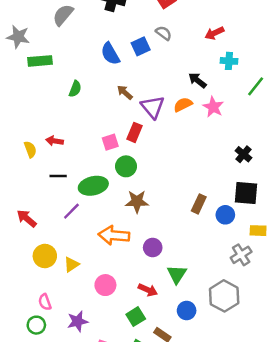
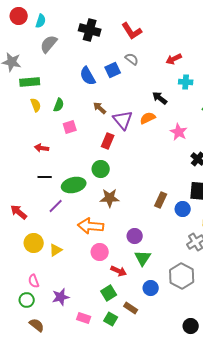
pink star: (213, 107) -> (179, 132), moved
pink square: (110, 142) -> (70, 127), moved
yellow semicircle: (30, 149) -> (36, 105), moved
purple circle: (153, 248) -> (135, 236), moved
pink circle: (105, 285) -> (100, 252), moved

